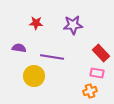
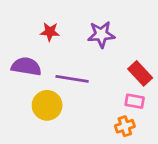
purple semicircle: (19, 48) -> (26, 66), size x1.5

